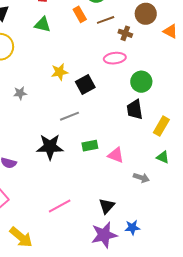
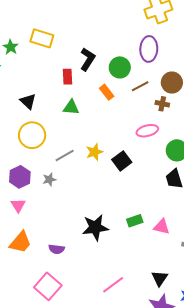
brown line: (106, 20) -> (140, 86), moved
brown cross: (125, 33) -> (162, 104), moved
gray star: (20, 93) -> (49, 179), moved
gray line: (70, 116) -> (65, 156), moved

